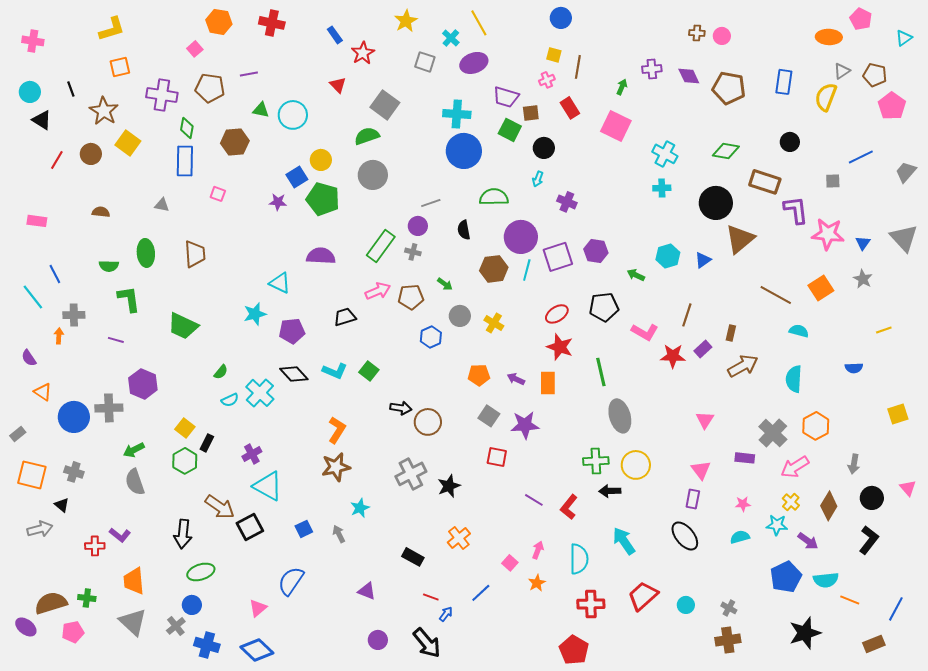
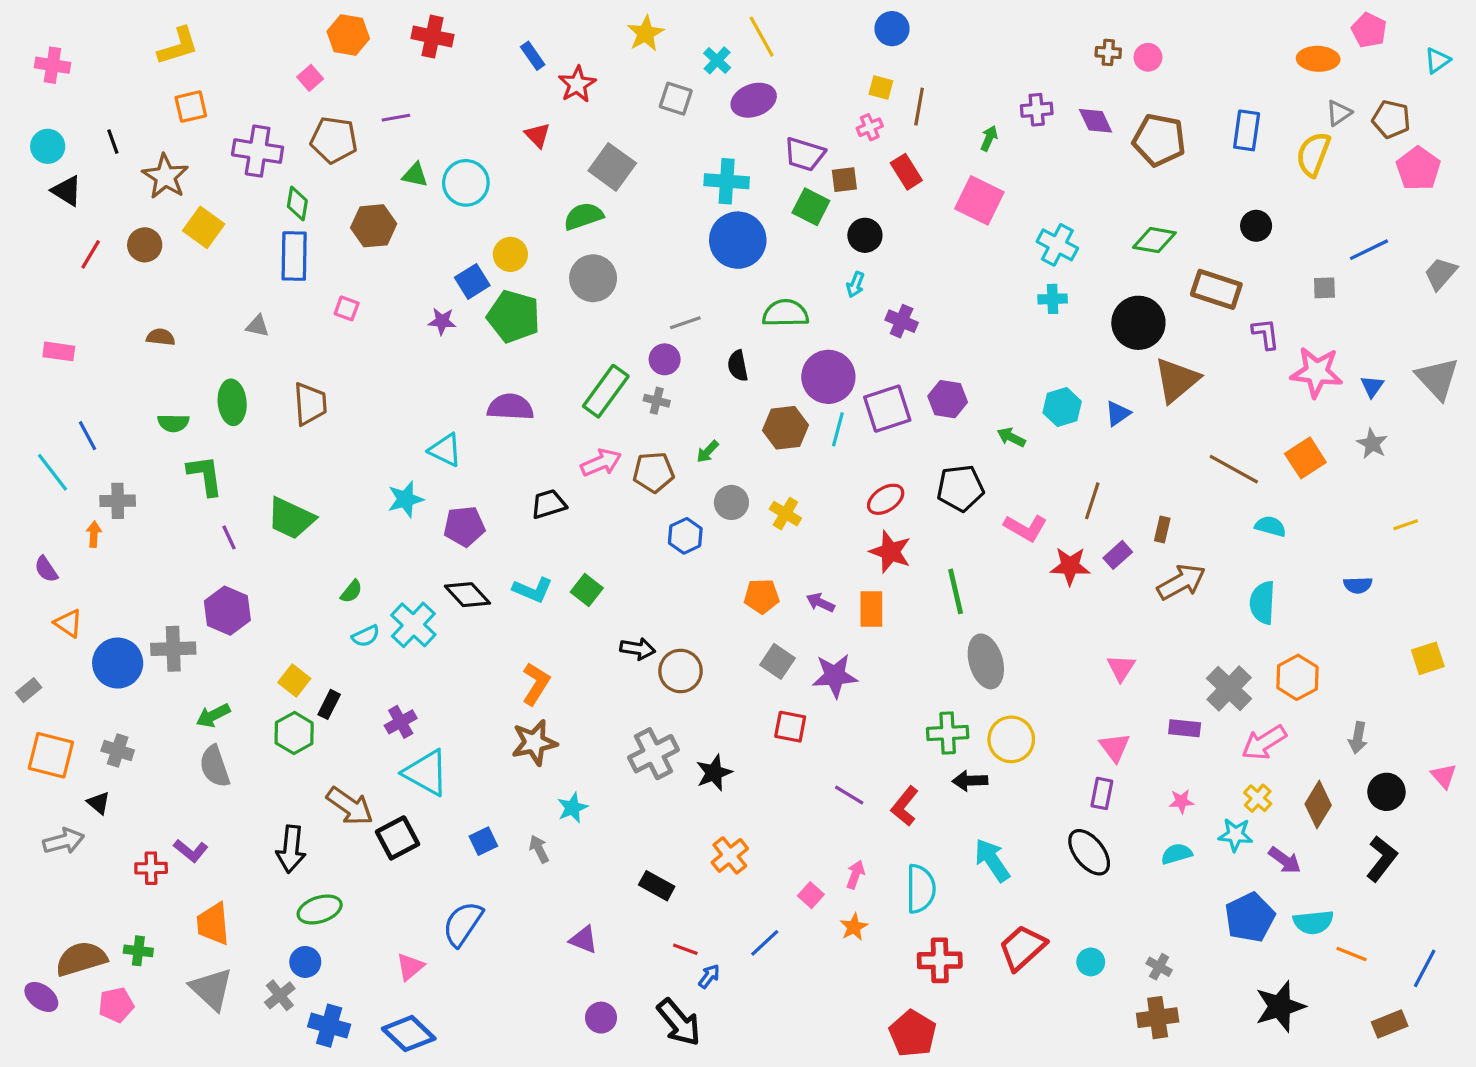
purple L-shape: (796, 210) -> (1266, 334), size x0.7
green arrow: (445, 284) -> (708, 452), turned 98
purple line: (116, 340) -> (229, 537), moved, turned 49

